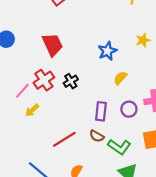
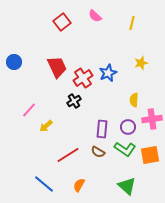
yellow semicircle: (120, 78) -> (134, 100), moved, turned -40
red cross: (44, 80) -> (83, 78), moved
yellow arrow: (32, 110) -> (46, 126), moved
green L-shape: (119, 147) -> (125, 149), moved

